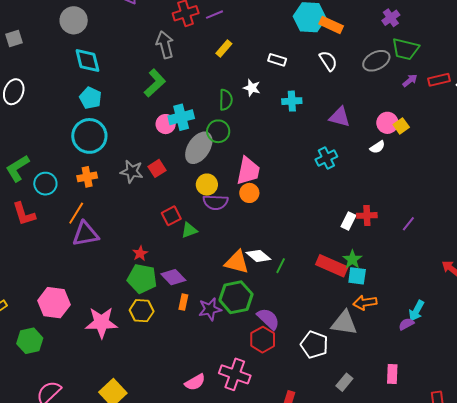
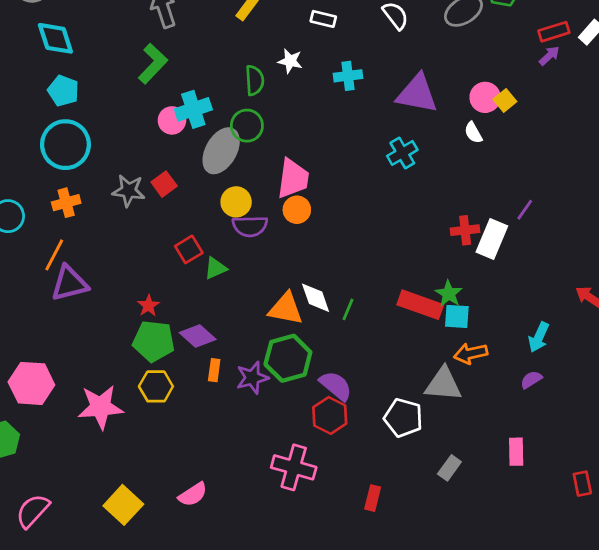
purple arrow: (410, 80) -> (549, 56), moved
purple triangle: (340, 117) -> (417, 94), size x1.4
white semicircle: (377, 147) -> (473, 133), turned 98
white rectangle: (348, 221) -> (492, 239), moved, size x1.5
purple line: (408, 224) -> (525, 210), moved
white diamond: (258, 256) -> (316, 298), turned 35
cyan arrow: (416, 311) -> (539, 337), moved
pink semicircle: (195, 382) -> (193, 494), moved

